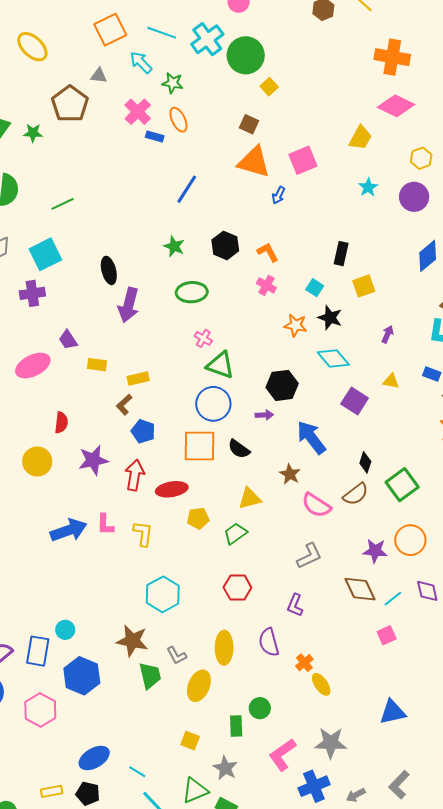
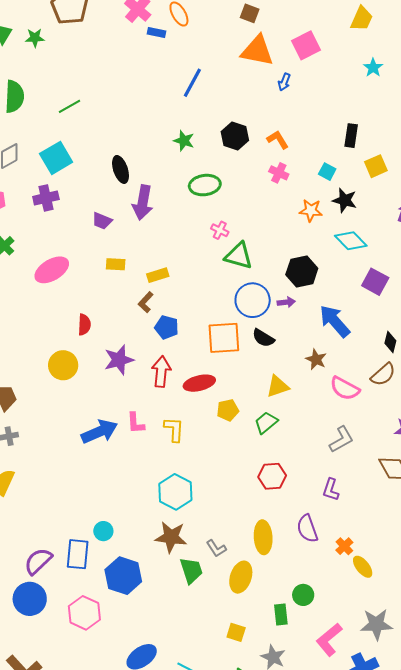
purple trapezoid: (68, 340) -> (102, 221), moved, turned -30
blue circle: (213, 404) -> (253, 300), moved
cyan hexagon: (163, 594) -> (175, 492), moved

